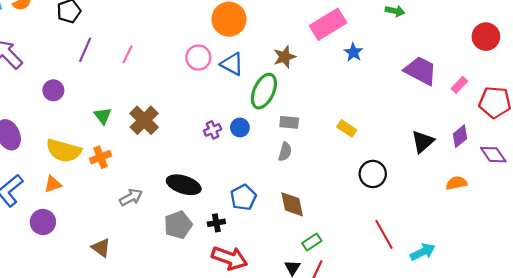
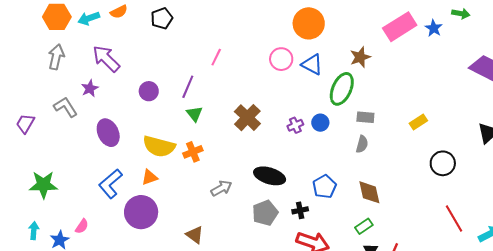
purple line: (85, 50) -> (188, 87), moved
blue star: (353, 52) -> (434, 28), moved
brown cross: (144, 120) -> (247, 118), moved
yellow rectangle: (347, 128) -> (418, 122), turned -66
purple circle: (43, 222) -> (141, 212), size x1.4
green rectangle: (312, 242) -> (364, 226), moved

